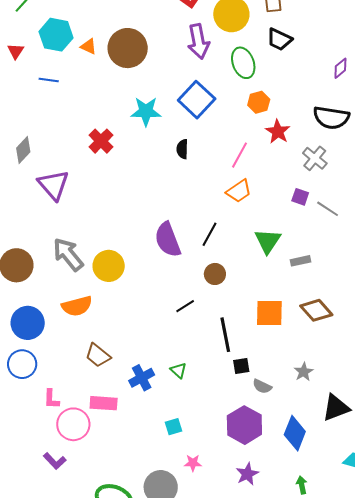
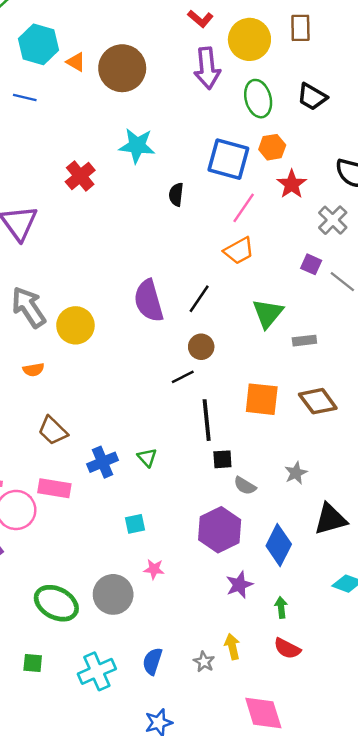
black trapezoid: (279, 39) -> (312, 97), moved
blue square: (197, 100) -> (228, 159), moved, turned -33
orange semicircle: (77, 306) -> (33, 370), size x0.6
black line: (185, 306) -> (183, 377), moved
purple star: (247, 474) -> (239, 585), moved

